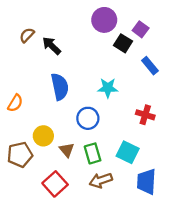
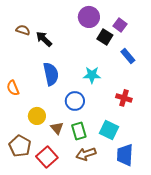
brown semicircle: (27, 35) -> (23, 30), turned 64
orange semicircle: (15, 103) -> (13, 88), turned 126
brown pentagon: (20, 155) -> (20, 146), moved, turned -30

